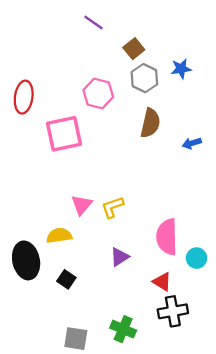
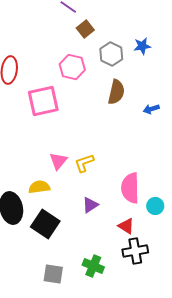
brown square: (134, 49) -> (85, 29), moved
black square: (66, 279) -> (45, 224), size x1.8

